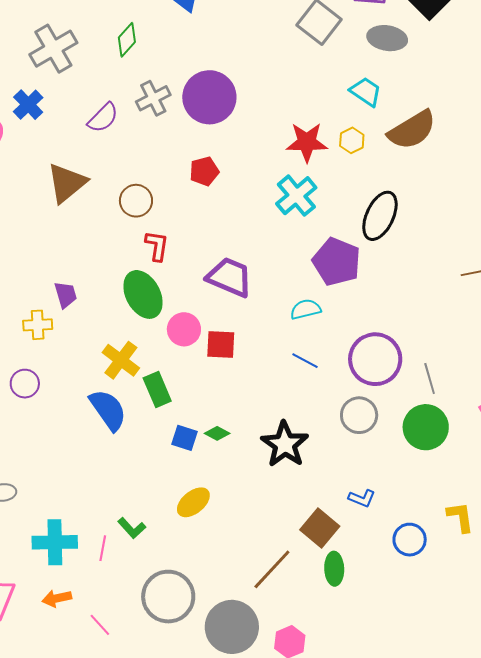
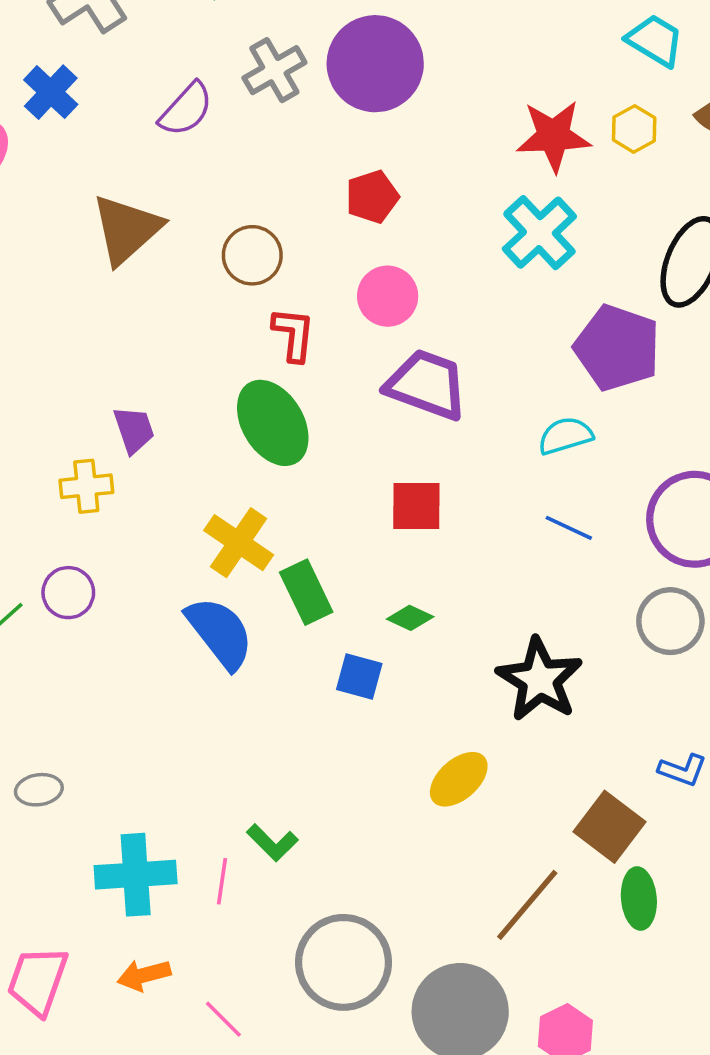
pink circle: (184, 329) -> (388, 296), moved
green diamond: (217, 433) -> (410, 618), moved
yellow ellipse: (193, 502) -> (459, 779), moved

